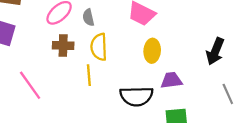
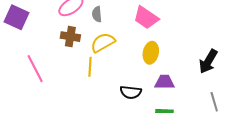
yellow semicircle: (99, 47) -> (103, 42), turned 55
black semicircle: (136, 96) -> (131, 92), size x0.7

